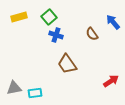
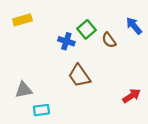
green square: (49, 17) -> (86, 29), moved
gray triangle: (14, 88) -> (24, 90), moved

